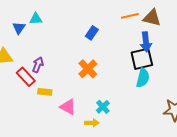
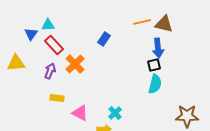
black square: (142, 59) -> (154, 65), size x0.6
orange cross: (88, 69) -> (75, 64), moved
red rectangle: (26, 77) -> (54, 45), moved

